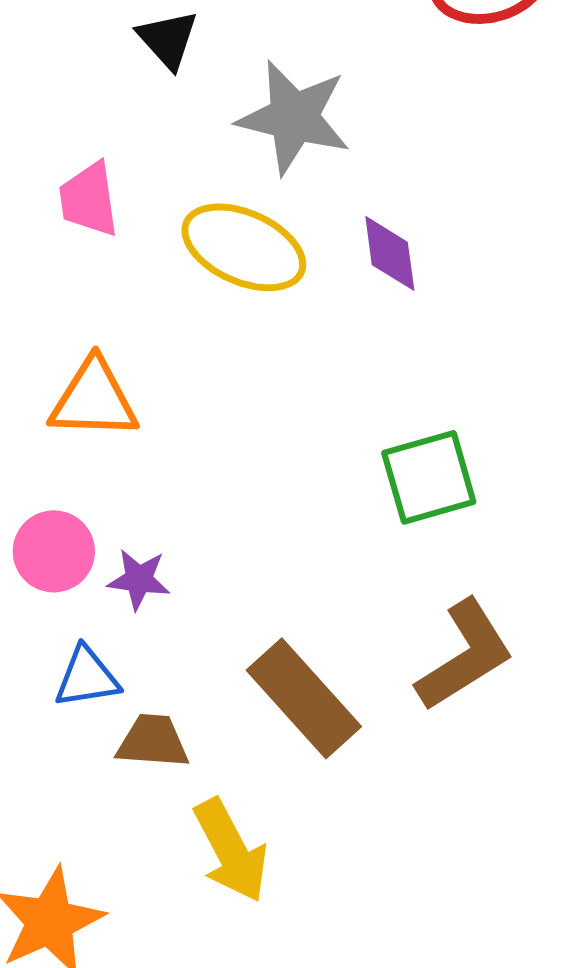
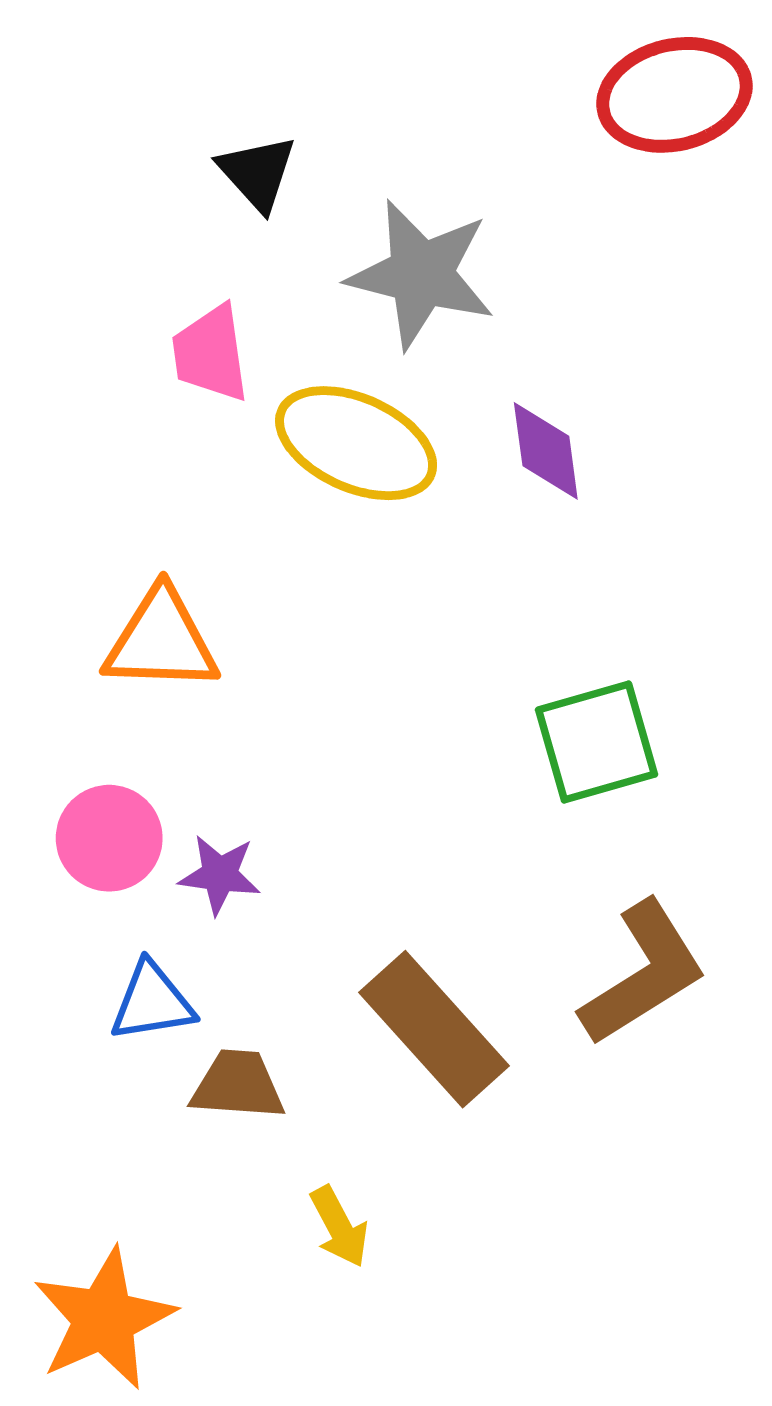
pink trapezoid: (89, 199) -> (211, 353), moved
yellow arrow: (231, 850) -> (339, 1227), size x0.6

